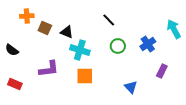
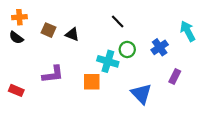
orange cross: (27, 16) -> (19, 17), moved
black semicircle: (12, 50) -> (16, 38), moved
cyan cross: (80, 50) -> (108, 61), moved
blue triangle: (131, 87) -> (141, 94), size x1.5

